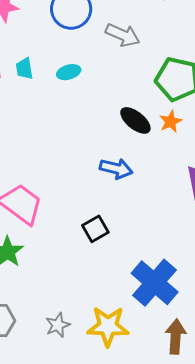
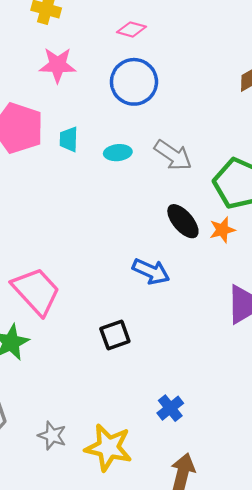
gray arrow: (123, 35) -> (173, 155), moved
blue cross: (155, 283) -> (170, 408), size x0.5
gray star: (58, 325) -> (52, 436), turned 30

